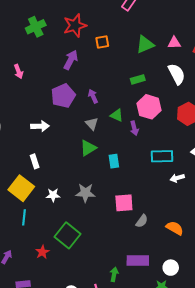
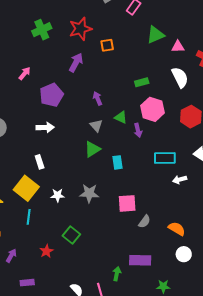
green triangle: (145, 44) -> (155, 35), moved
pink arrow: (19, 71) -> (25, 73), turned -120
purple pentagon: (63, 96) -> (51, 95), moved
green square: (68, 235) -> (71, 235), size x0.7
white circle: (171, 268) -> (184, 254), moved

